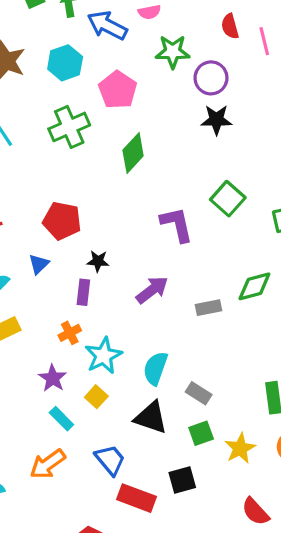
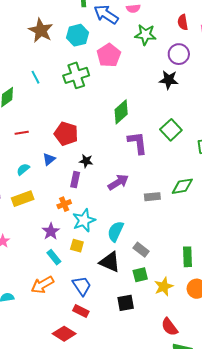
purple circle: (211, 78) -> (179, 54), moved
green diamond: (133, 153) -> (121, 112), moved
yellow square: (96, 397) -> (77, 246), turned -32
red rectangle: (137, 498) -> (81, 311), moved, size x0.7

